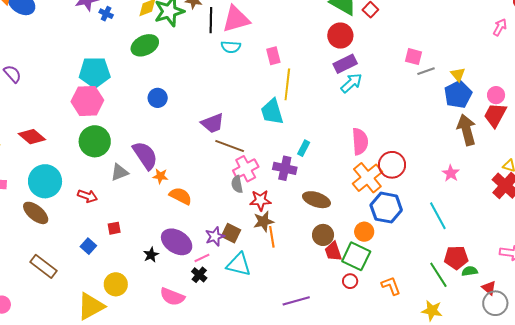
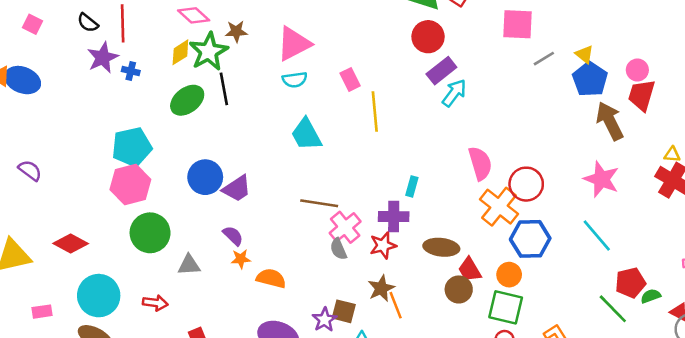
black line: (211, 20) -> (224, 89), moved
pink square: (414, 57) -> (518, 24), moved, size x1.5
blue circle: (158, 98) -> (205, 177), moved, size x1.4
cyan trapezoid: (272, 112) -> (306, 134), moved
purple trapezoid: (213, 123) -> (237, 189), moved
purple semicircle: (145, 155) -> (233, 236), moved, size x0.6
gray triangle: (119, 172) -> (189, 265), turned 30
pink star: (451, 173) -> (601, 179), size x1.6
red star: (260, 200) -> (383, 245), moved
red trapezoid: (333, 251) -> (470, 270), moved

